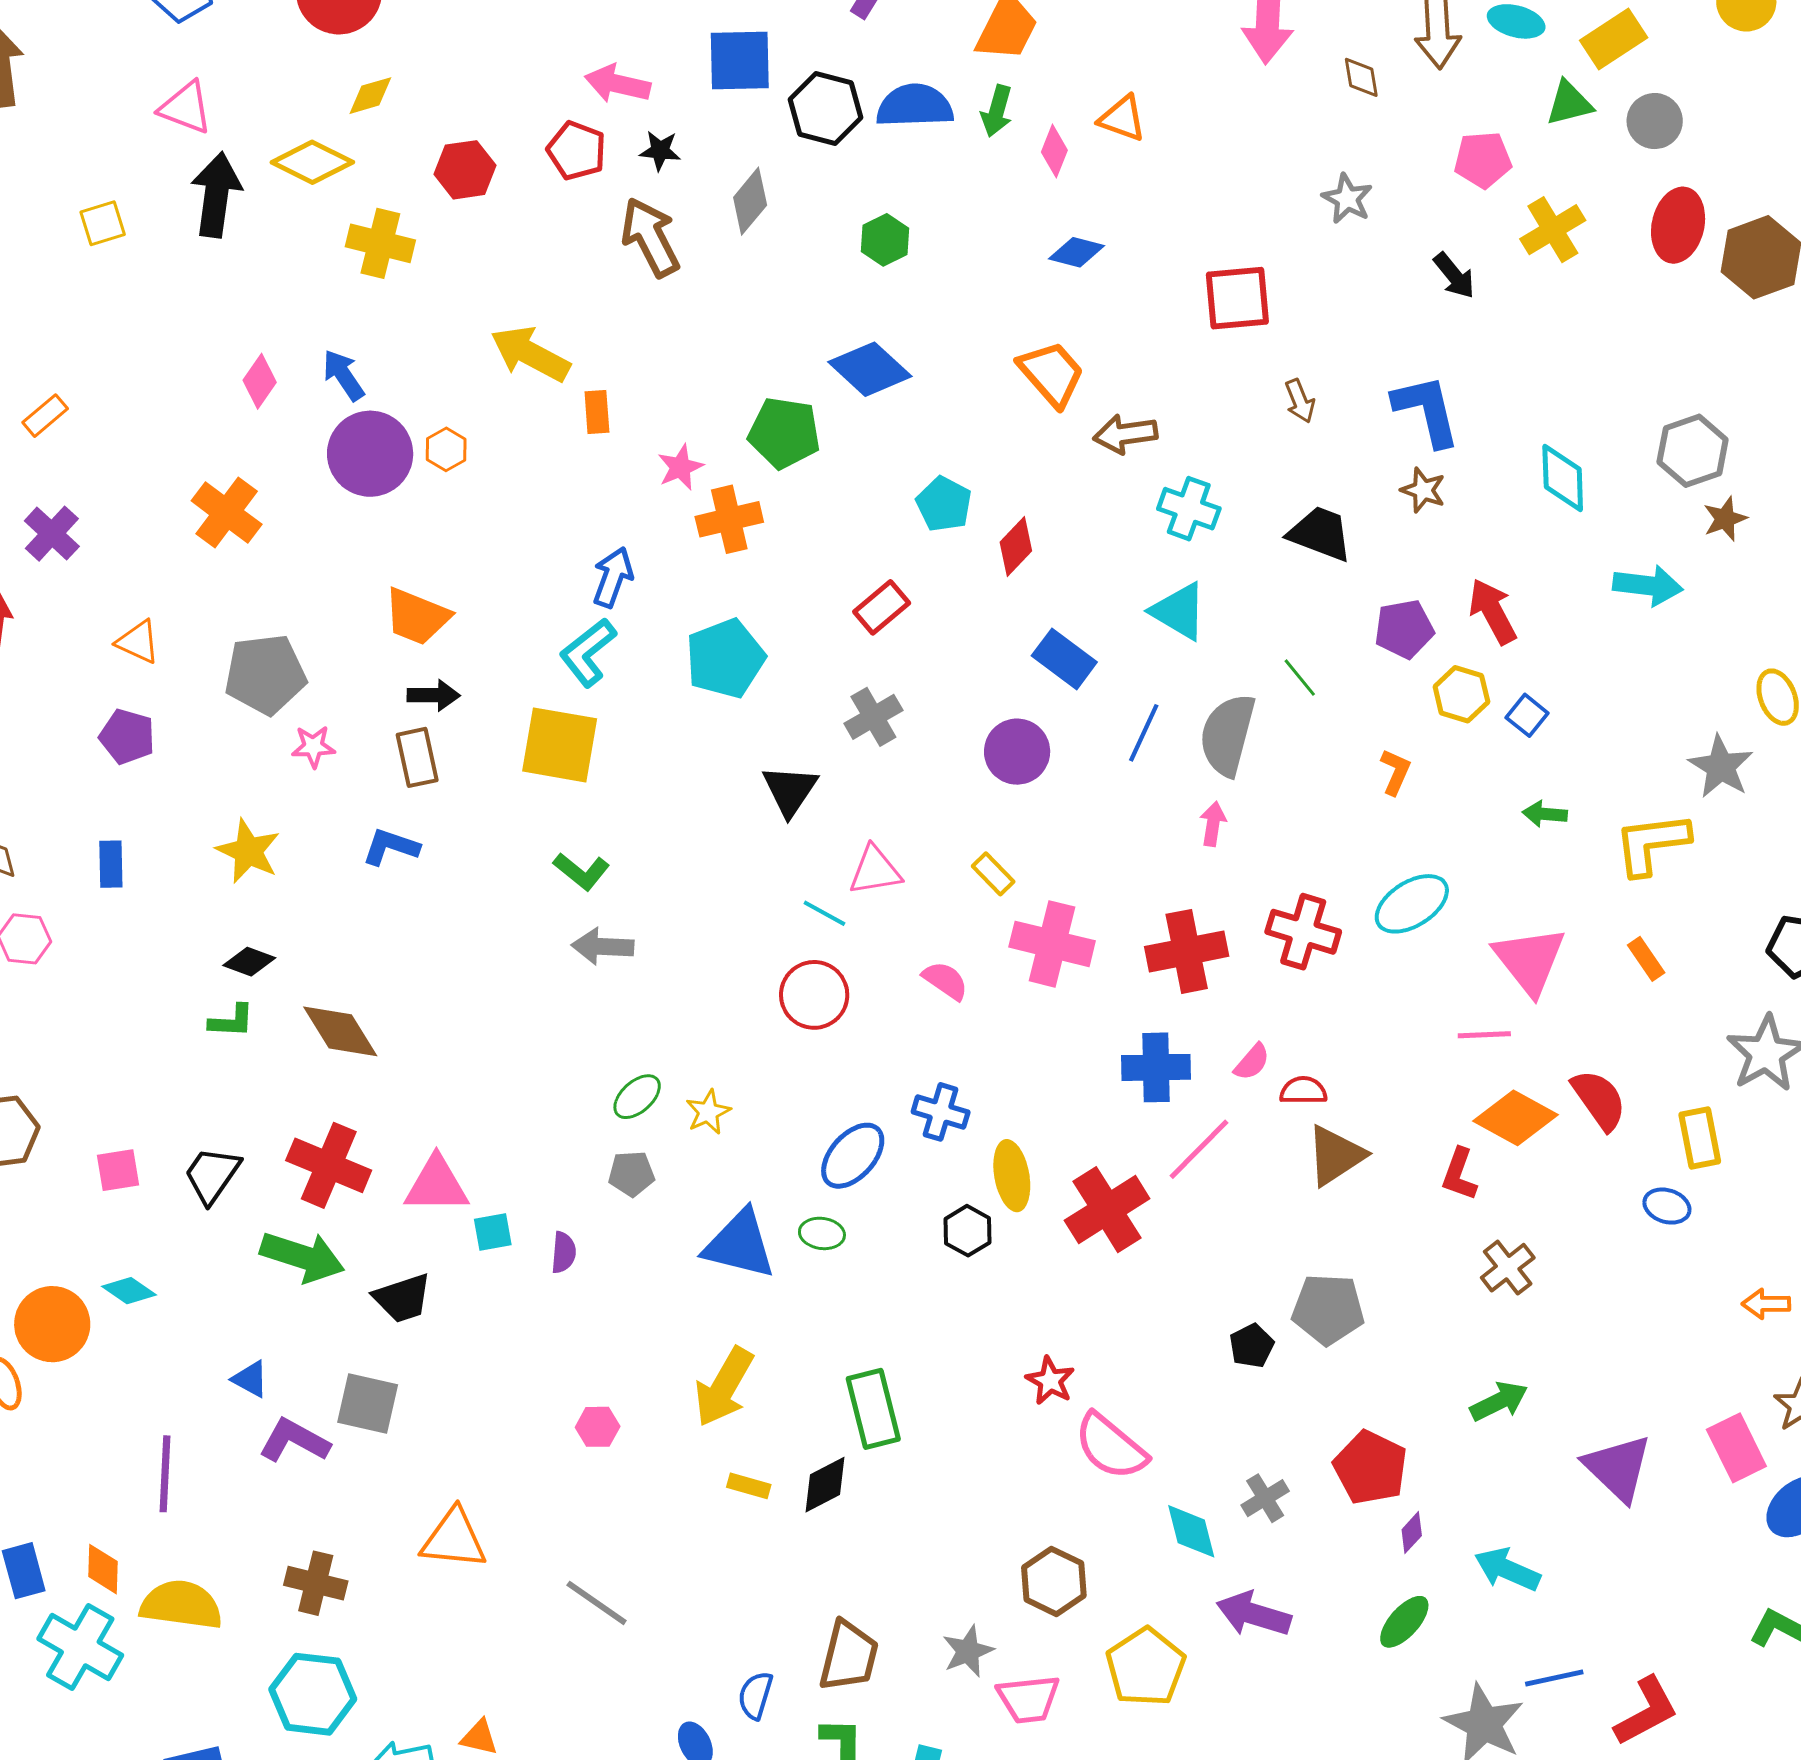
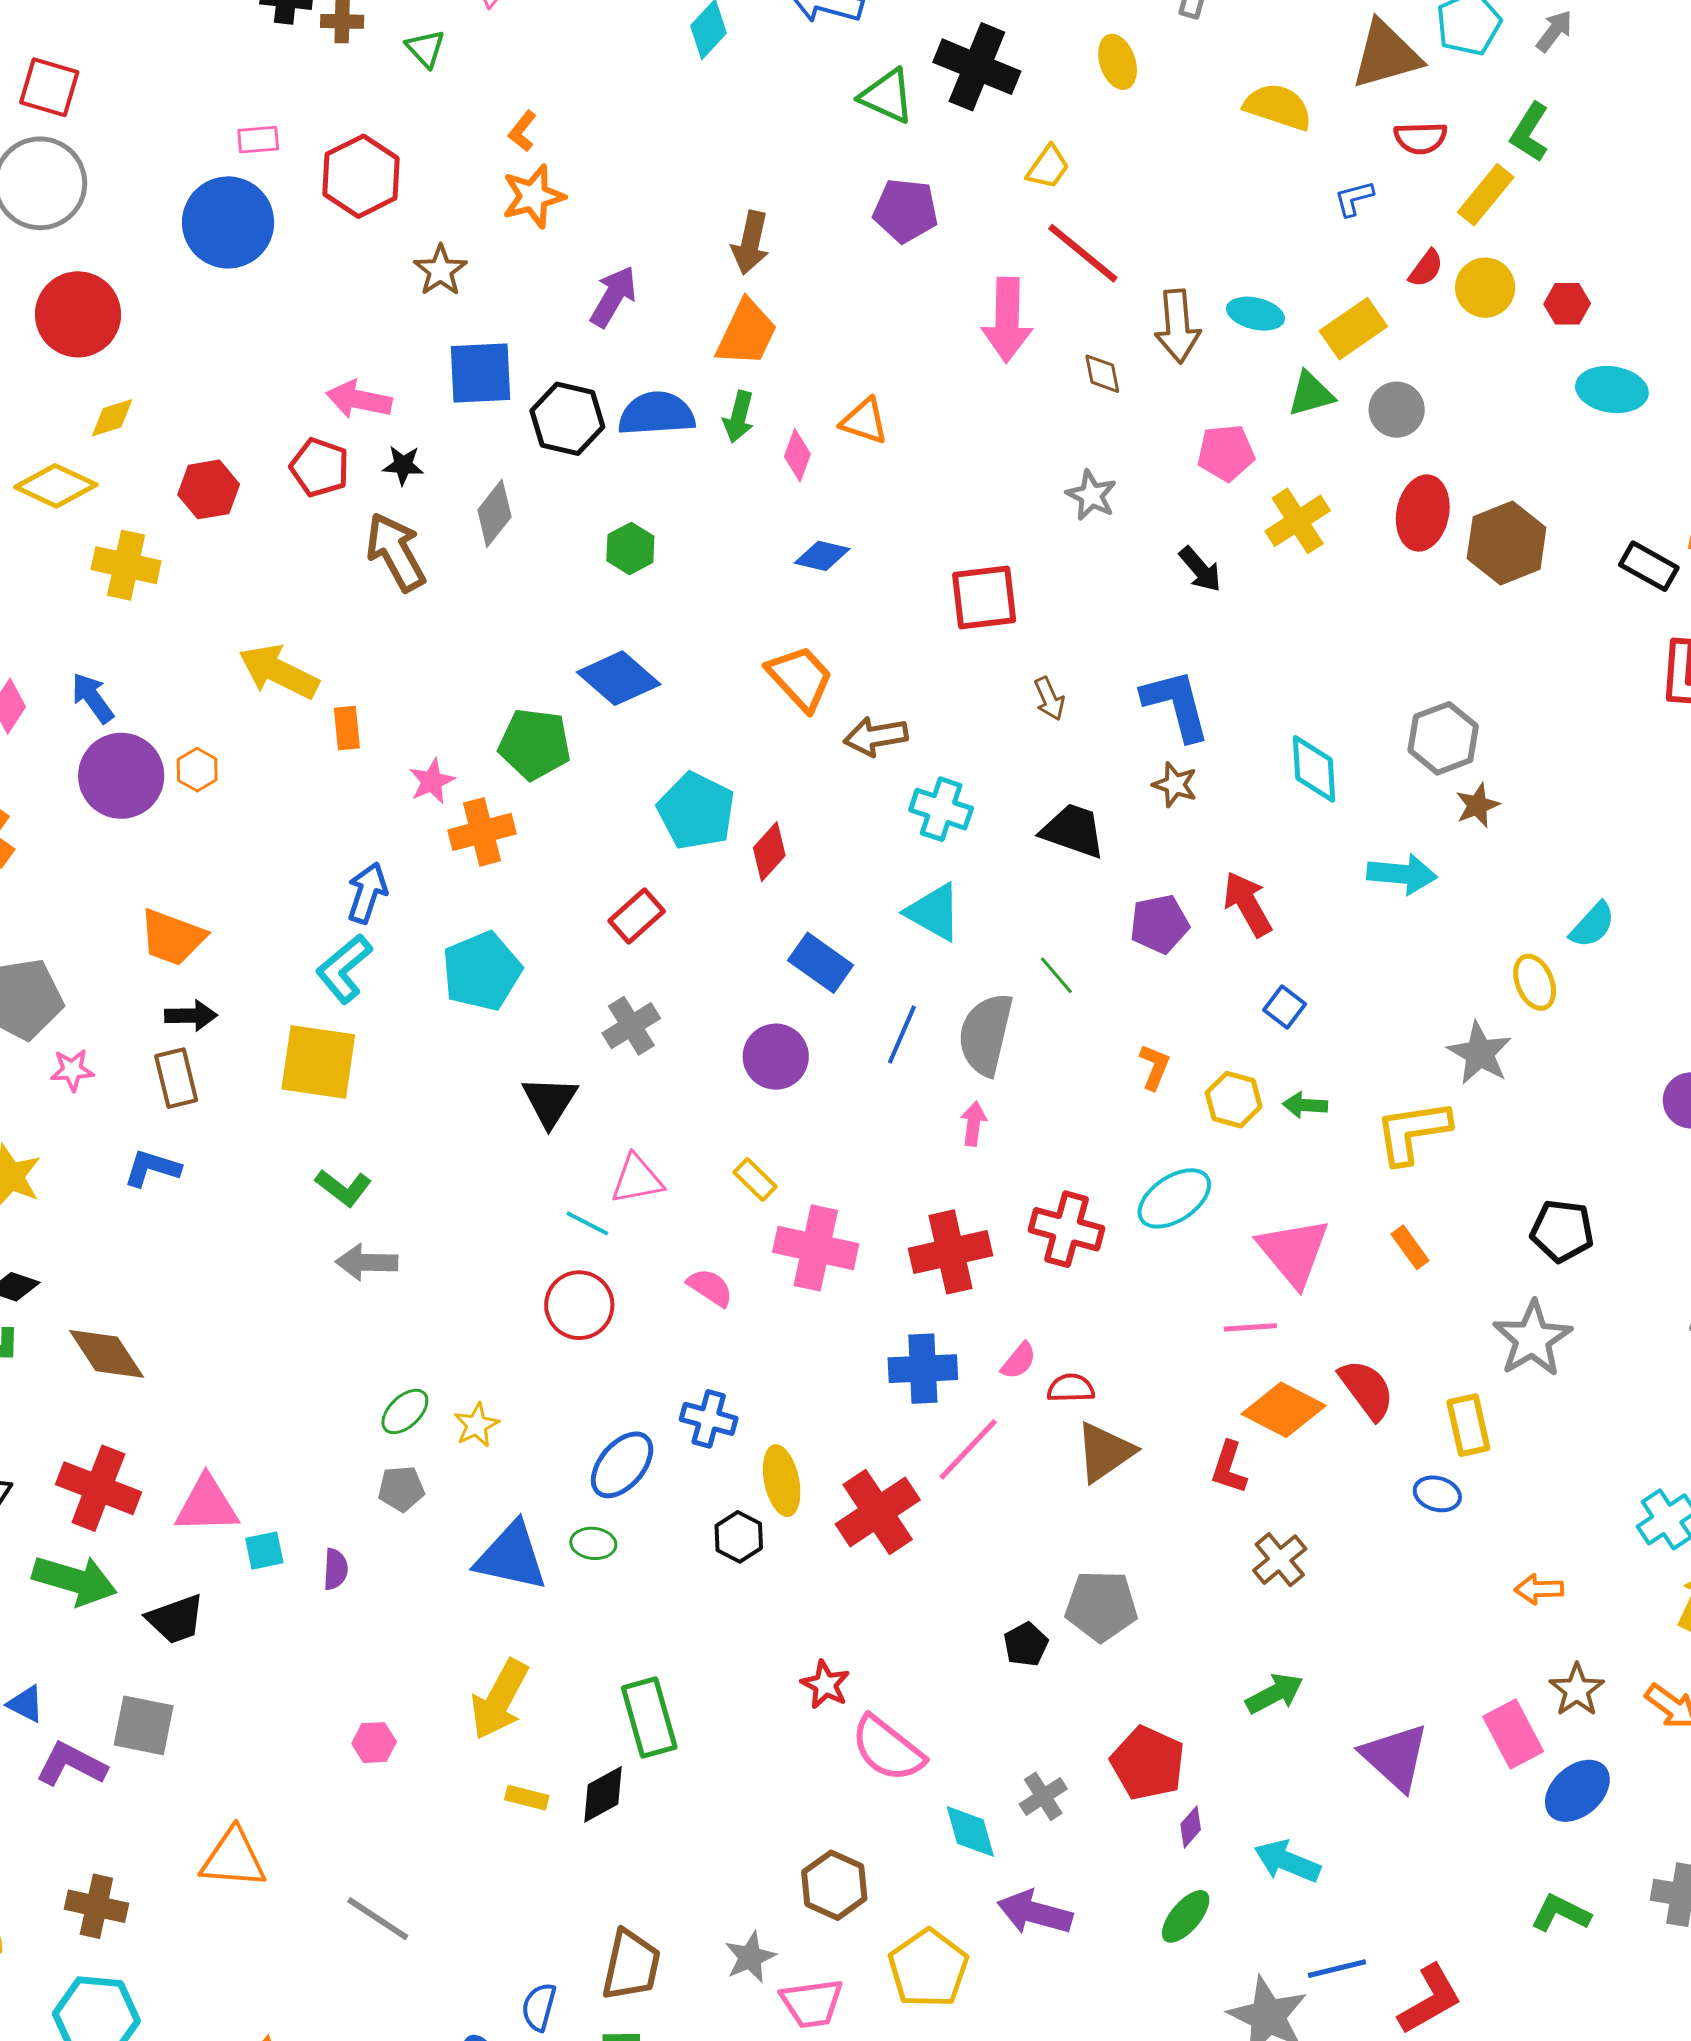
cyan pentagon: (944, 504) -> (696, 811), size x1.4
yellow hexagon: (1461, 694) -> (1234, 1100), moved

